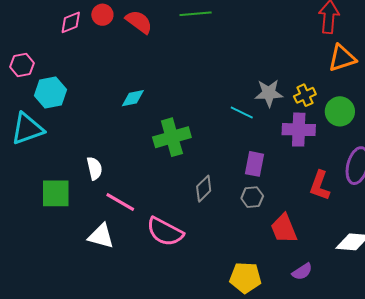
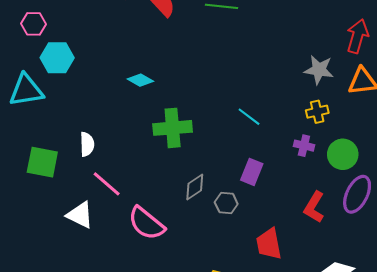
gray star: (269, 93) -> (319, 70), moved
cyan diamond: (133, 98) -> (140, 80), turned 30
green circle: (340, 111) -> (343, 154), moved
purple cross: (299, 130) -> (304, 146), size x0.6
gray hexagon: (252, 197) -> (226, 203), moved

